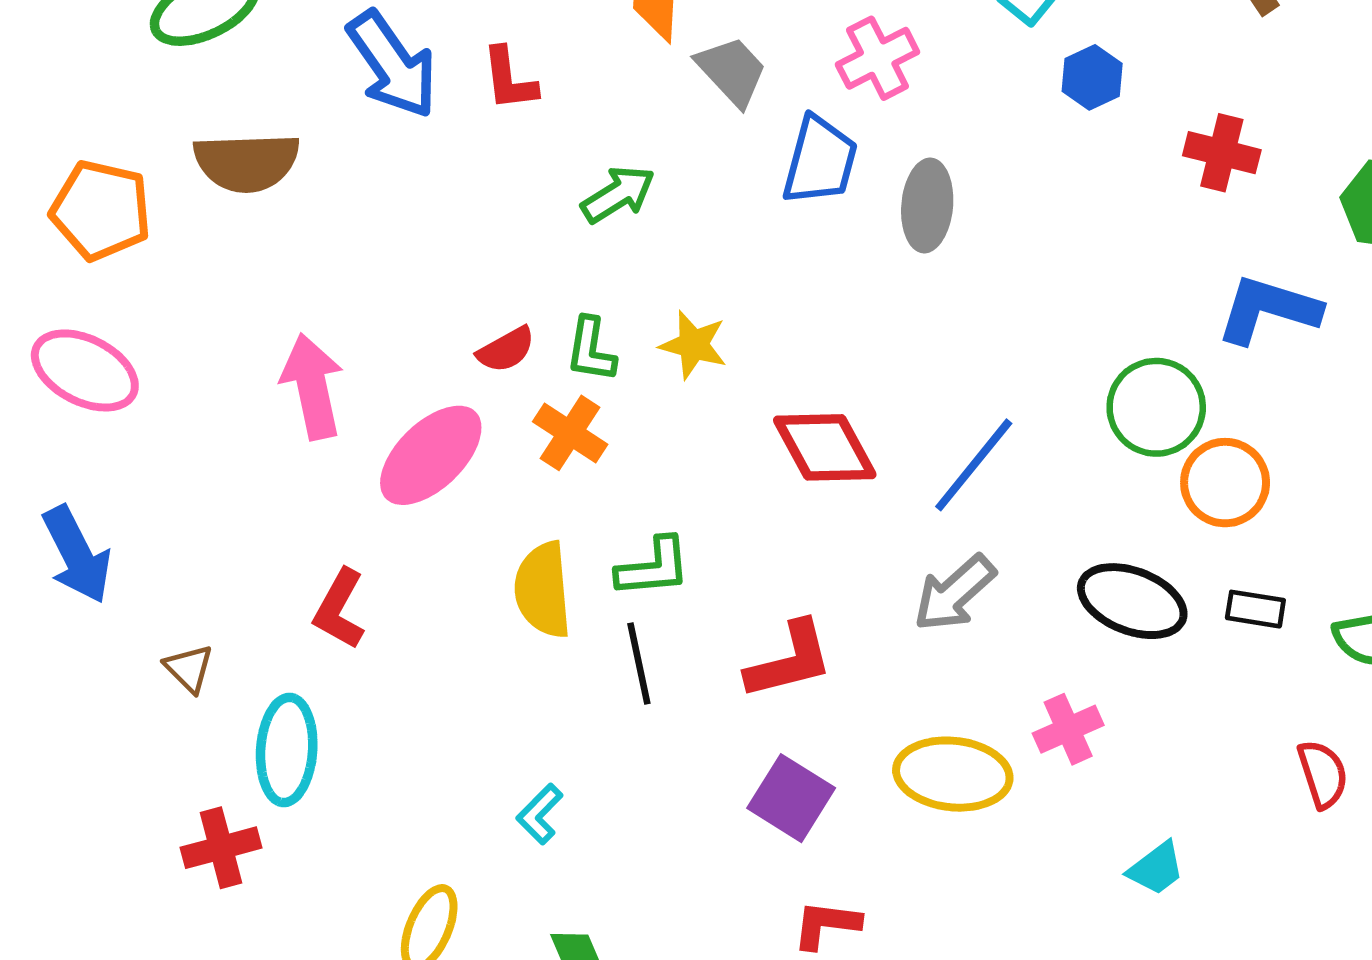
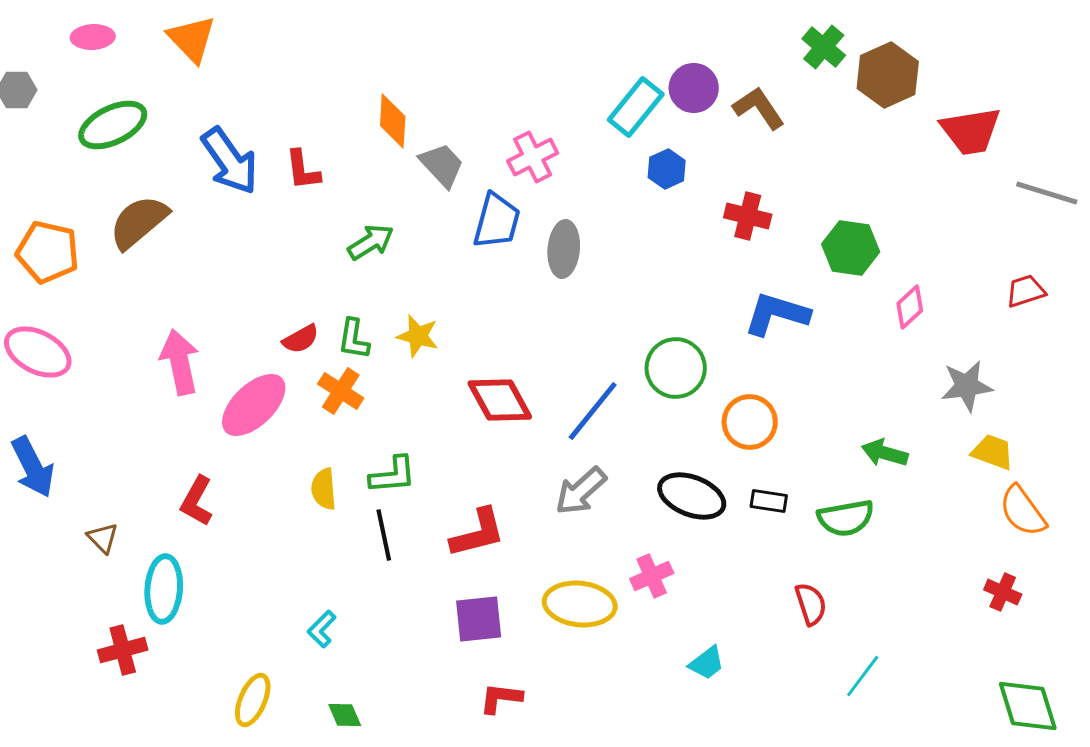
brown semicircle: (247, 162) -> (139, 222), turned 142
green circle: (1156, 407) -> (676, 368), moved
yellow semicircle: (543, 590) -> (324, 489), size x0.7
purple square: (791, 798) -> (479, 619), turned -38

